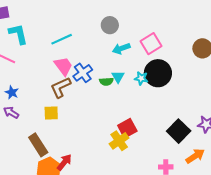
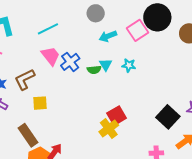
black circle: (158, 73) -> (157, 17), moved
brown L-shape: (61, 87) -> (25, 79), moved

